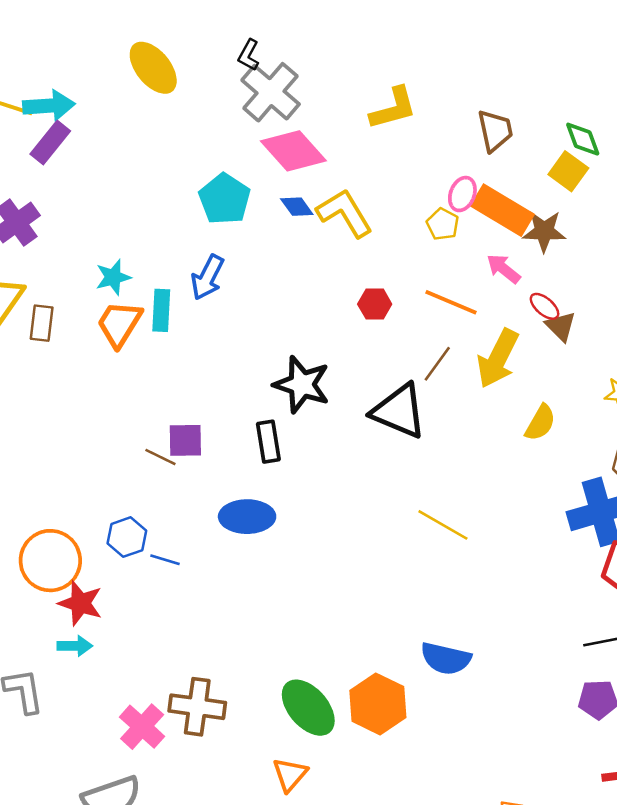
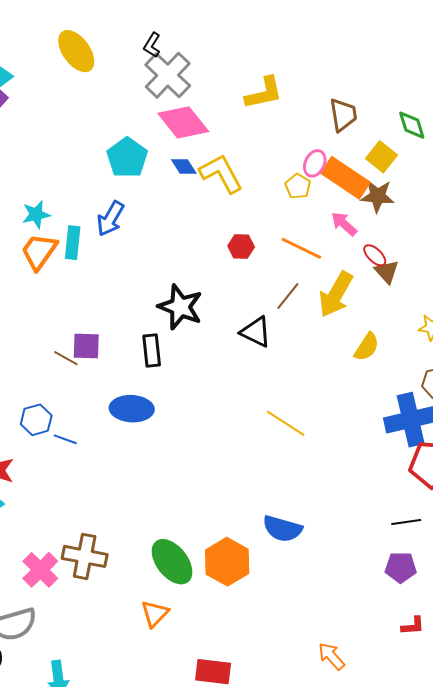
yellow square: (568, 171) -> (381, 157), moved
black triangle: (399, 411) -> (256, 332), size x0.7

